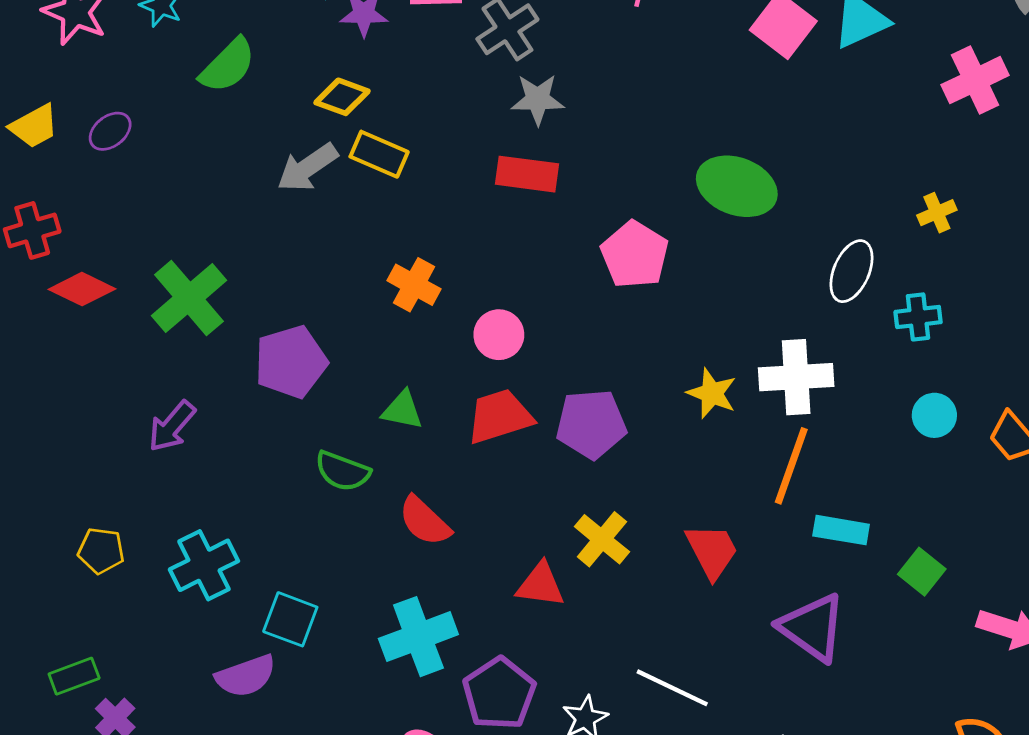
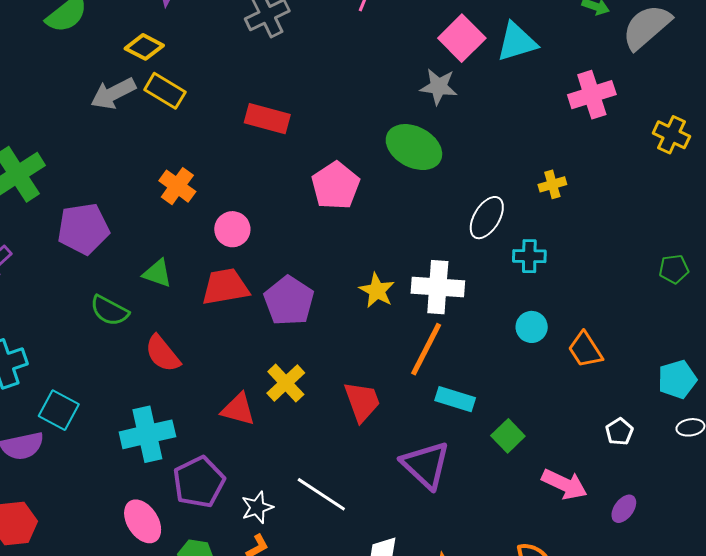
gray star: (538, 99) -> (439, 87), moved
purple pentagon: (591, 424) -> (289, 301), turned 30

